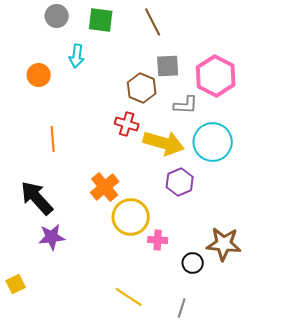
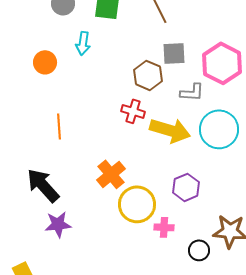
purple hexagon: (180, 182) -> (186, 187), moved

